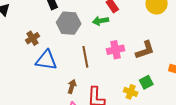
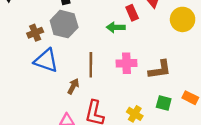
gray hexagon: (69, 23) -> (64, 24), moved
green square: (146, 82) -> (164, 103), moved, turned 32
brown arrow: (72, 86) -> (73, 86), moved

